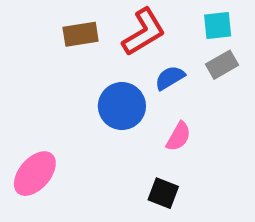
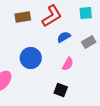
gray rectangle: (222, 65) -> (89, 42), moved
blue circle: (122, 106) -> (31, 58), moved

